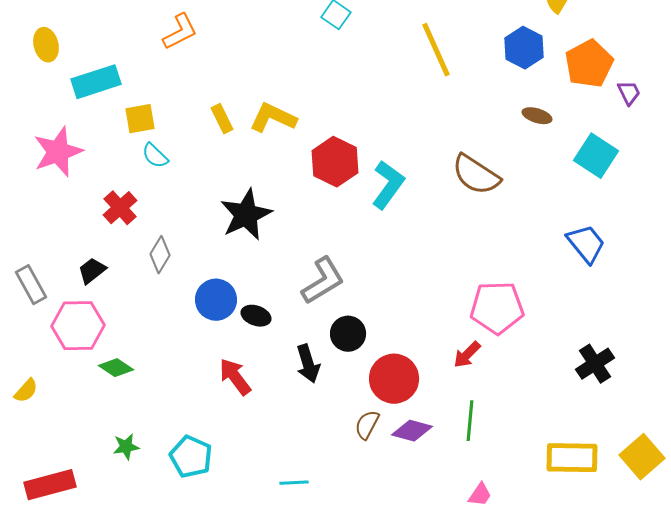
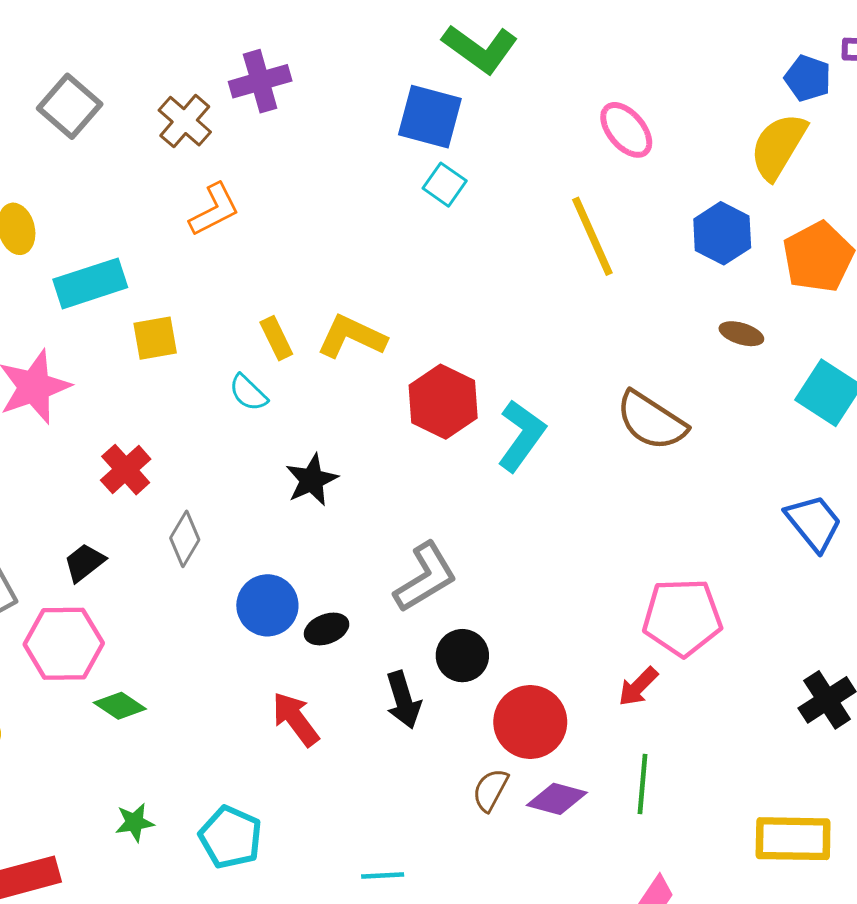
cyan semicircle: (155, 156) -> (248, 393), moved
black star: (246, 215) -> (312, 480), size x0.7
black ellipse: (256, 316) -> (327, 629), turned -40

